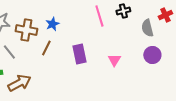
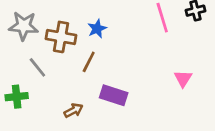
purple rectangle: (79, 54) -> (114, 95), moved, turned -60
brown arrow: (19, 83) -> (73, 110), moved, size x0.6

